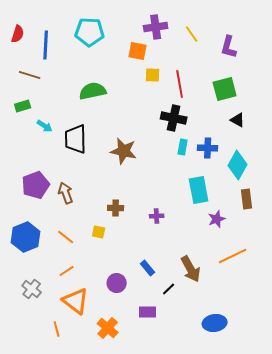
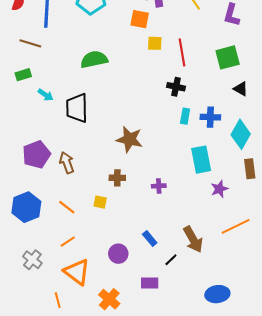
black cross: (174, 118) -> (176, 87), size x0.7
brown star: (124, 151) -> (129, 139), moved

